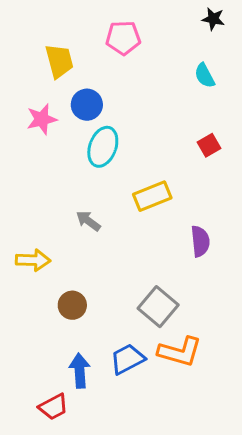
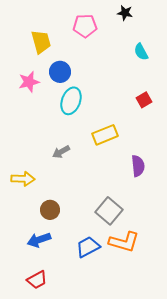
black star: (213, 19) -> (125, 13), moved
gray arrow: (88, 221) -> (61, 152), turned -66
blue arrow: (80, 371) -> (39, 240), moved, turned -105

